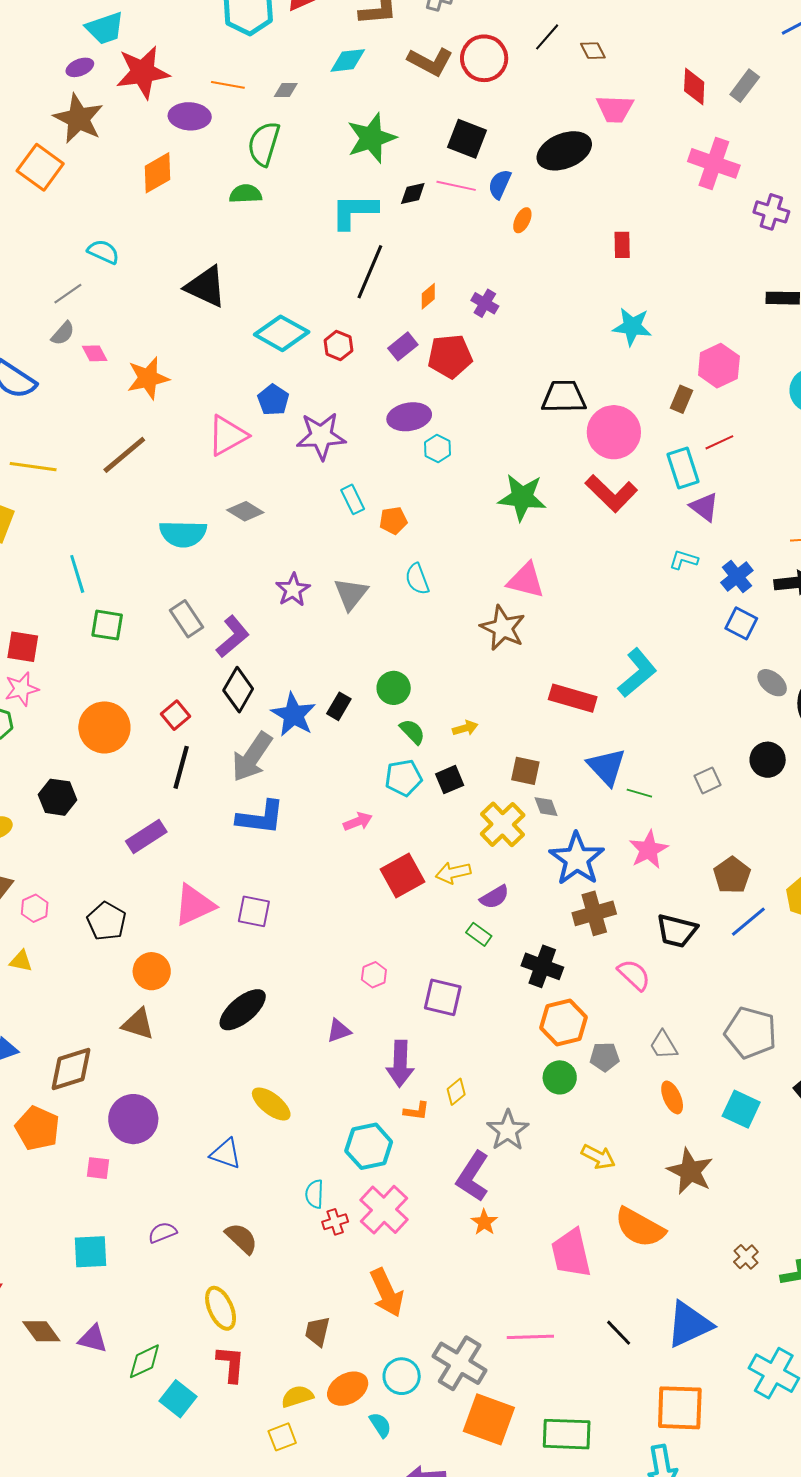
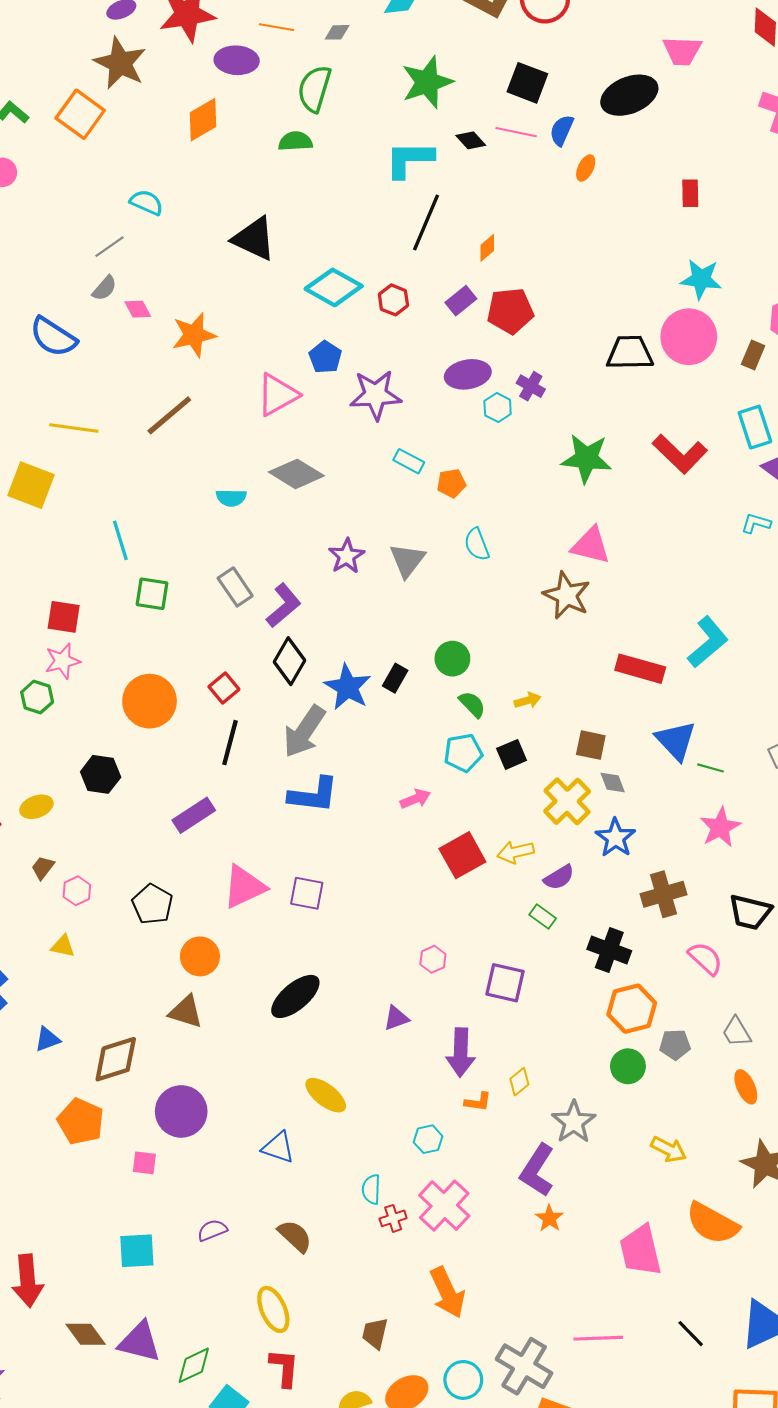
black diamond: (413, 194) -> (471, 140), turned 60
purple cross: (485, 303) -> (531, 386), moved
pink circle: (614, 432) -> (689, 337), moved
cyan rectangle: (353, 499) -> (409, 461), turned -36
gray diamond: (245, 511) -> (296, 474), size x1.4
cyan semicircle: (183, 534) -> (231, 498), size x0.6
blue star: (577, 859) -> (615, 838), moved, size x0.7
cyan hexagon: (369, 1146) -> (428, 1139), size x0.6
purple triangle: (93, 1339) -> (140, 1342), size x1.4

